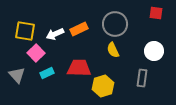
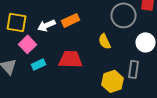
gray circle: (115, 24) -> (124, 15), moved
yellow hexagon: (103, 86) -> (112, 81), moved

